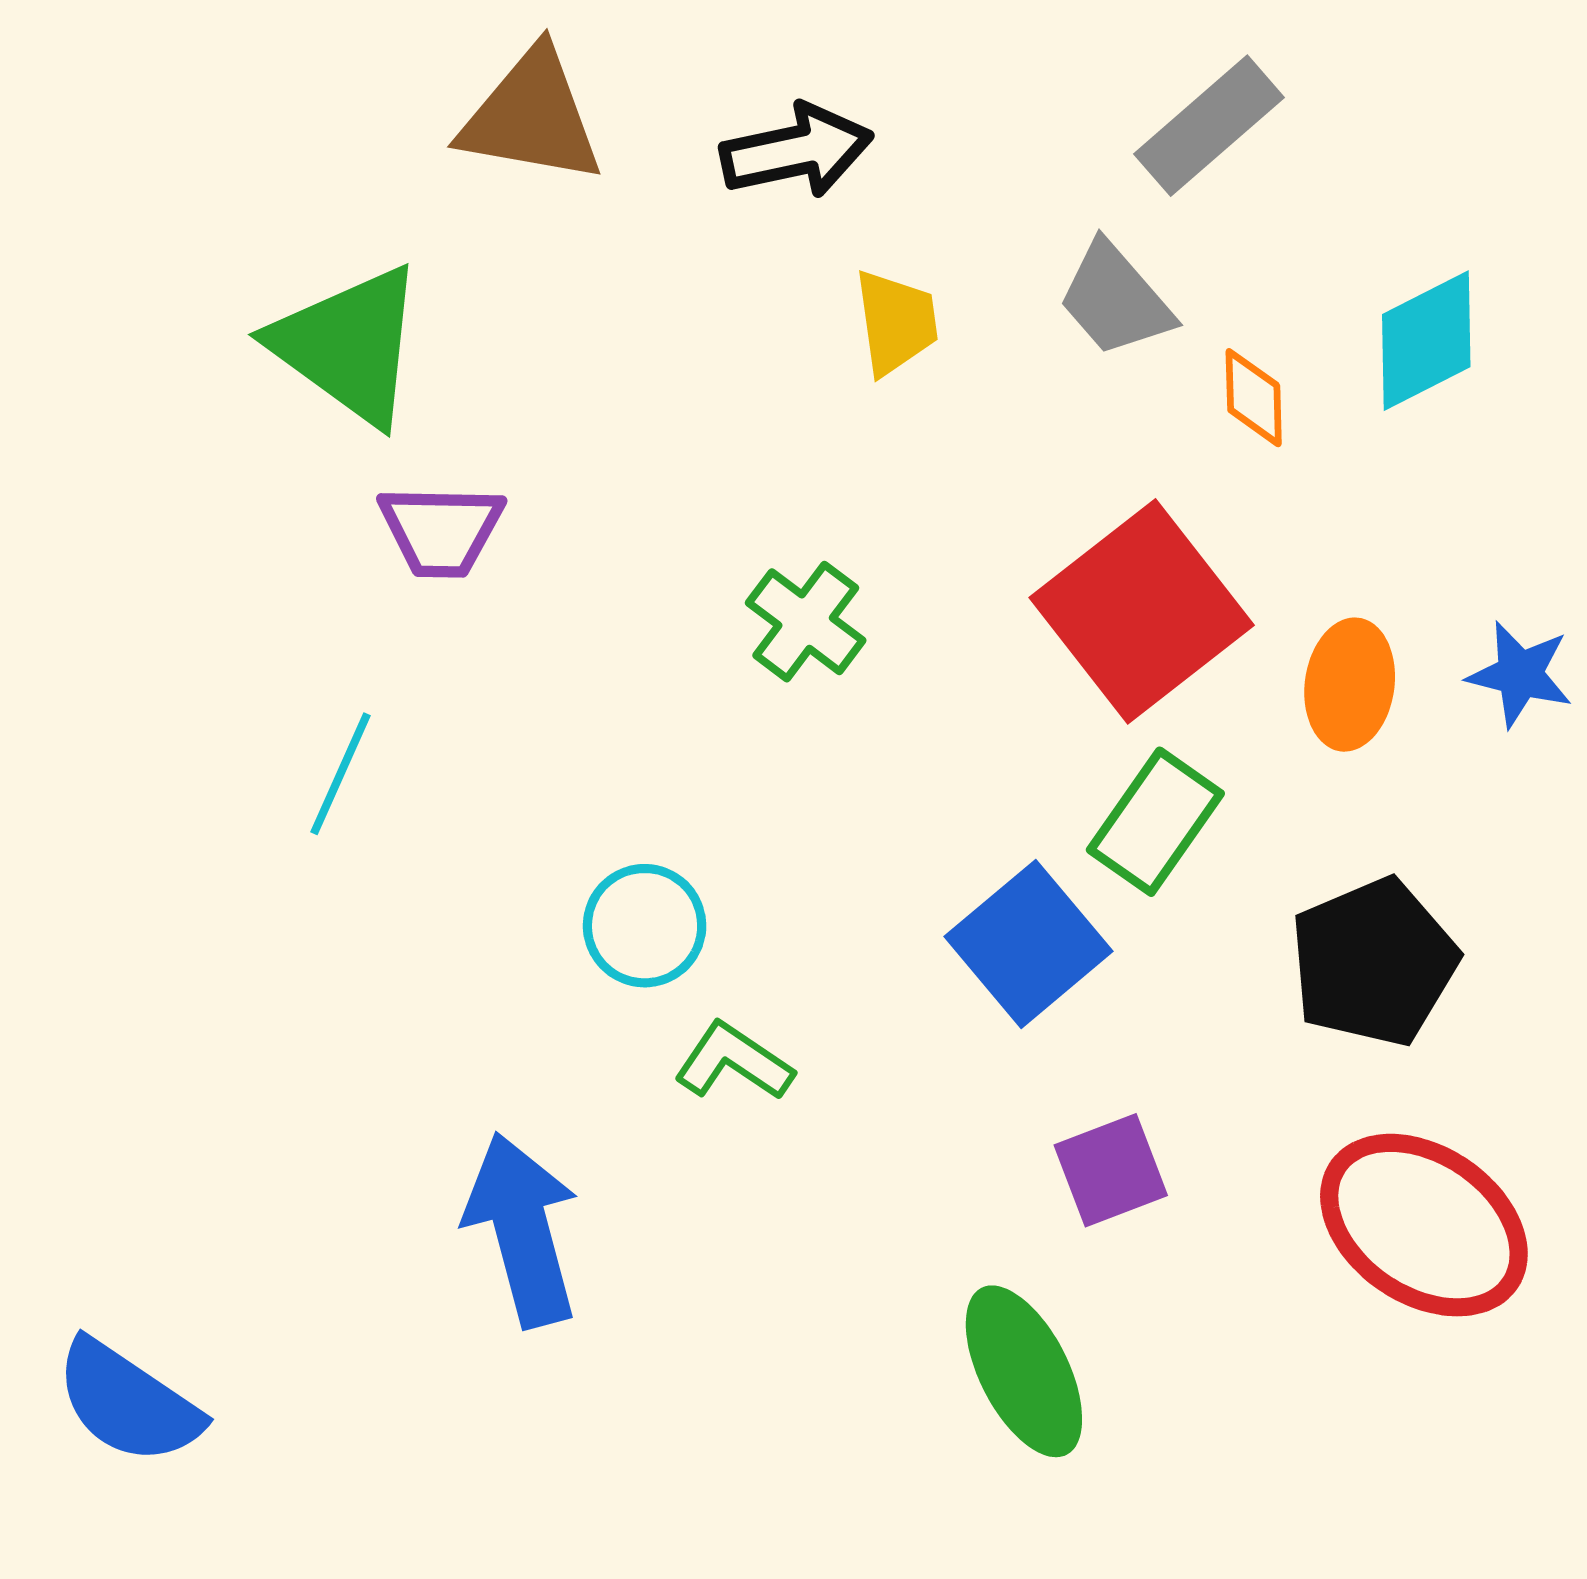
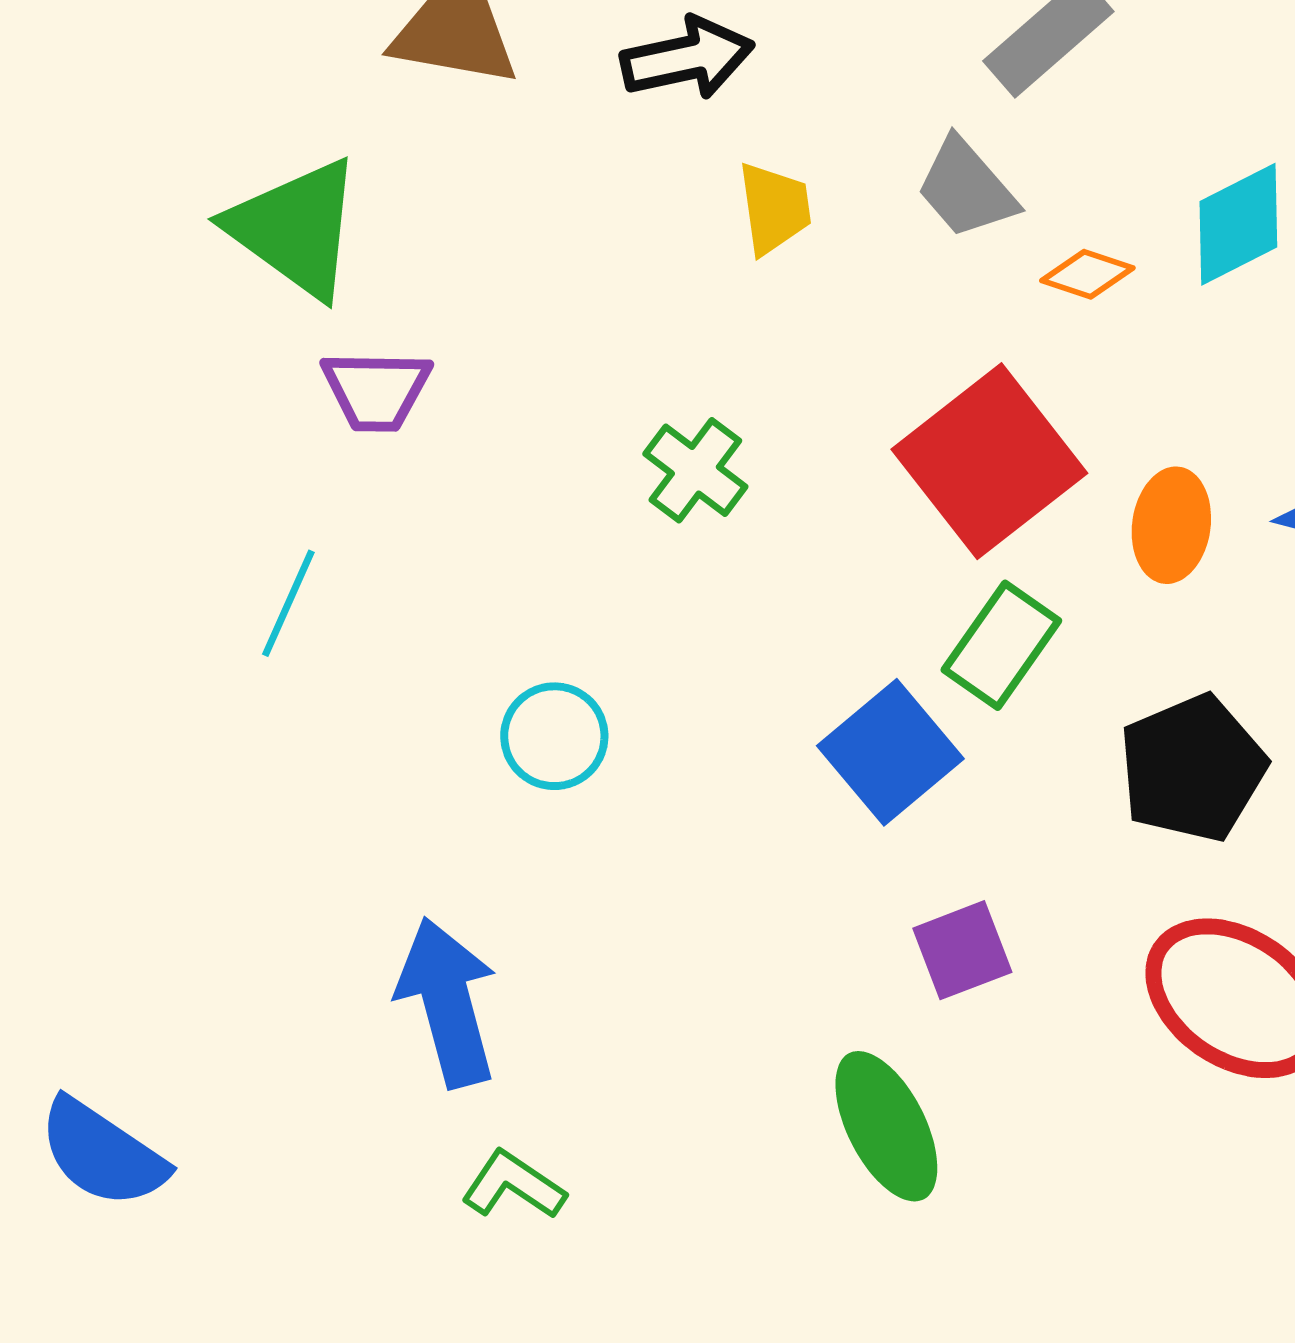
orange diamond: (1254, 398) -> (1087, 274), turned -70
green L-shape: (734, 1062) -> (513, 1185), moved

